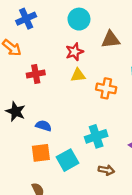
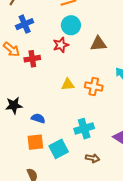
red star: (74, 52) -> (61, 45), moved
red cross: (36, 74) -> (32, 59), moved
yellow triangle: (78, 75) -> (68, 84), moved
black star: (16, 111) -> (14, 105), turned -30

